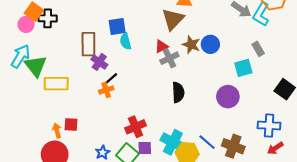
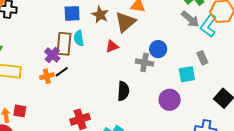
blue square: (117, 26) -> (72, 13), moved
brown rectangle: (88, 44) -> (64, 44), moved
brown star: (191, 45) -> (100, 15), moved
gray cross: (169, 58) -> (144, 62), moved, turned 30
orange cross: (106, 90) -> (47, 76), moved

